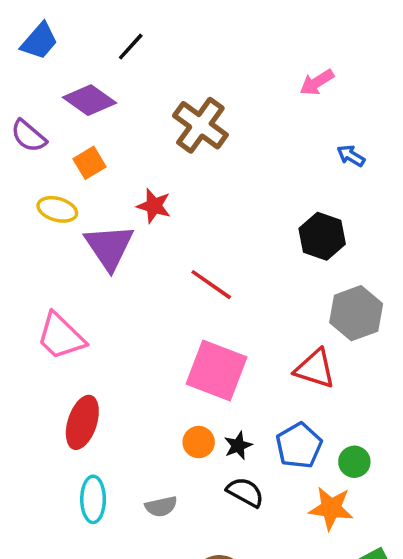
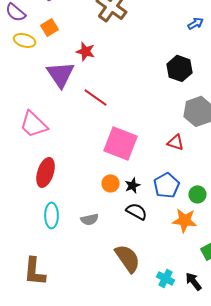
blue arrow: (351, 156) -> (196, 23), turned 119
yellow ellipse: (57, 209) -> (24, 40), moved
red line: (211, 285) -> (96, 97), moved
red triangle: (315, 369) -> (176, 142), size x0.7

